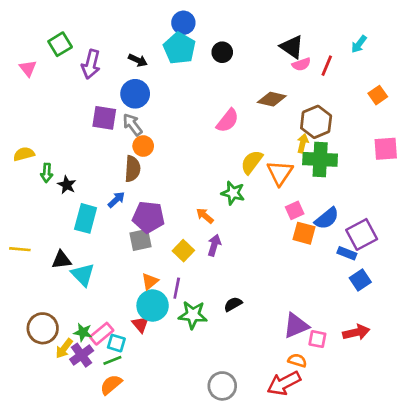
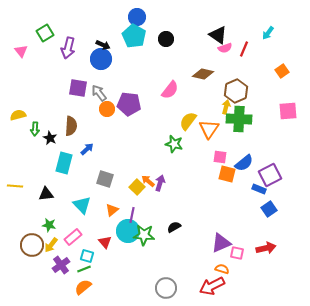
blue circle: (135, 94) -> (101, 59), moved
brown semicircle: (132, 169) -> (71, 126), moved
pink square: (295, 210) -> (220, 157), turned 32
orange arrow: (205, 216) -> (148, 181), moved
purple pentagon: (149, 217) -> (129, 104), moved
gray square: (140, 240) -> (105, 179), turned 30
cyan triangle: (83, 275) -> (82, 205), moved
cyan circle: (153, 306) -> (128, 231), moved
green star: (83, 332) -> (49, 225), moved
pink rectangle: (102, 334) -> (73, 237), moved
yellow arrow: (64, 348) -> (51, 245), moved

